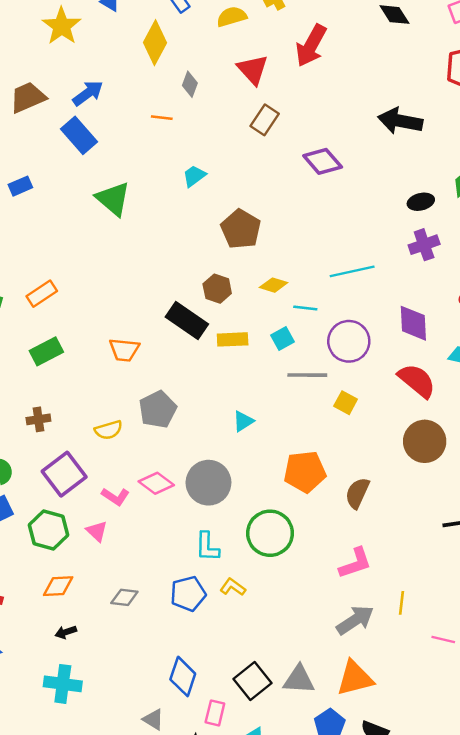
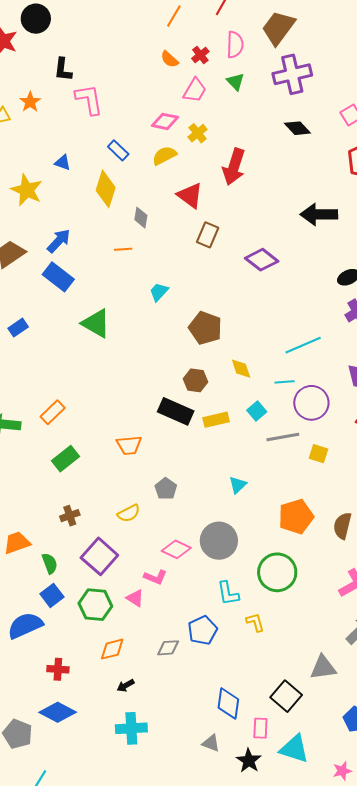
yellow diamond: (274, 285) -> (241, 369), turned 65
cyan line: (305, 308) -> (285, 382), moved
gray pentagon: (158, 409) -> (166, 489), size x0.7
pink L-shape: (115, 496) -> (155, 577), moved
yellow L-shape: (233, 587) -> (255, 622), turned 50
blue pentagon: (188, 594) -> (202, 630), moved
gray triangle: (299, 680) -> (323, 668), moved

